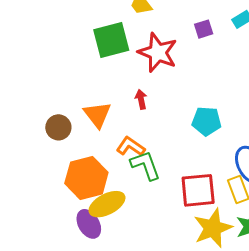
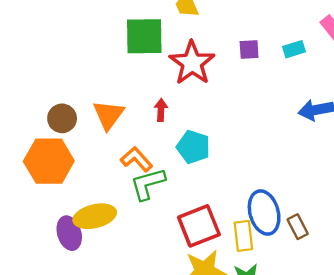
cyan pentagon: (207, 121) -> (193, 147), moved
green L-shape: (145, 165) -> (148, 184), turned -100
orange hexagon: (86, 178) -> (49, 161), moved
red square: (198, 190) -> (199, 226), turned -30

